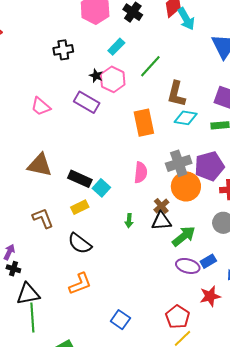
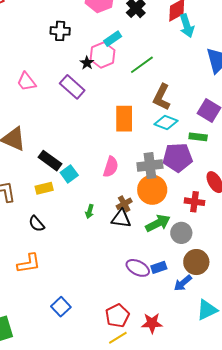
pink hexagon: (113, 79) -> (103, 55), moved
purple pentagon: (209, 166) -> (178, 157), moved
green arrow: (184, 236) -> (158, 223), moved
black semicircle: (80, 243) -> (37, 224), size x0.7
red star: (210, 296) -> (152, 323), moved

